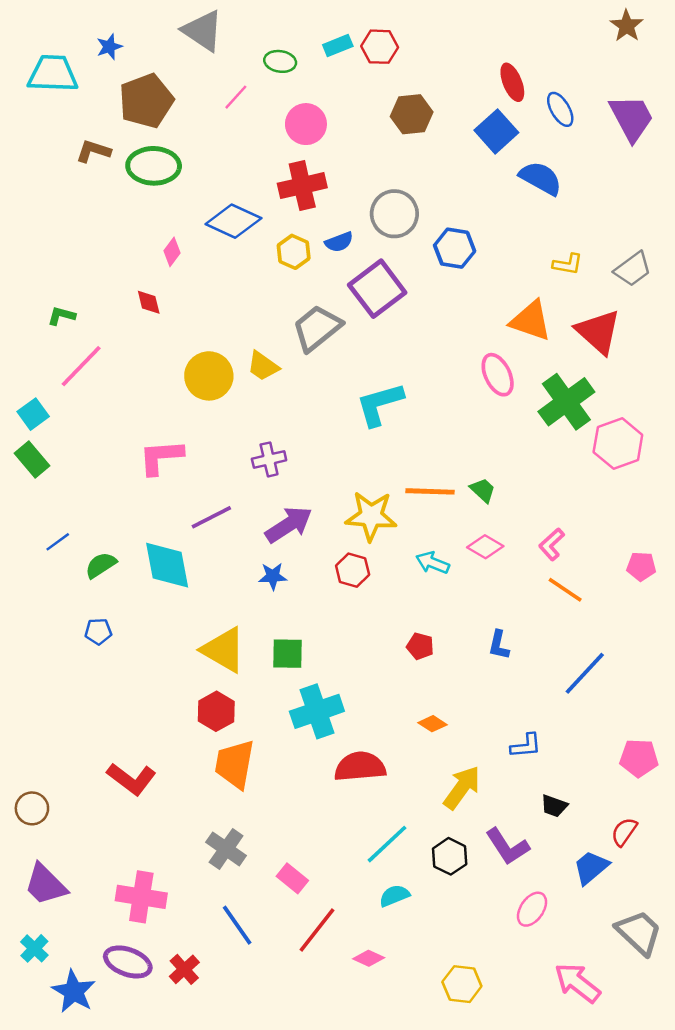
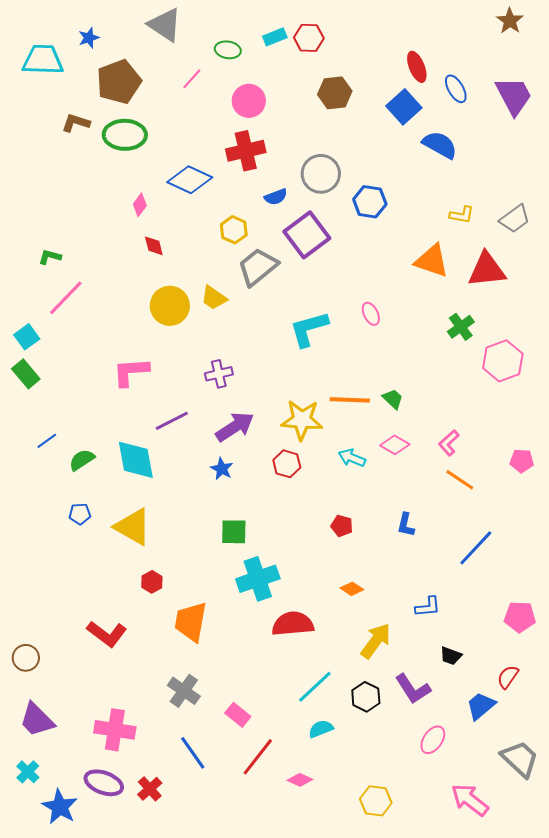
yellow hexagon: (294, 252) -> (234, 230), moved
red diamond: (149, 302) -> (154, 246), moved
red triangle: (598, 332) -> (487, 270), turned -48
pink ellipse: (498, 375) -> (371, 314), moved, size x0.7
green cross: (566, 402) -> (461, 327), size x0.6
blue star: (273, 576) -> (222, 469), turned 30
yellow triangle: (224, 650) -> (133, 527), moved
red hexagon: (216, 711) -> (152, 582), moved, size x0.7

